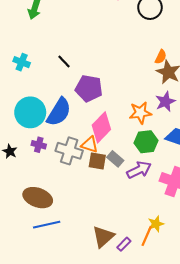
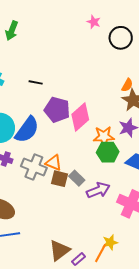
black line: (64, 61) -> (36, 82), turned -40
pink diamond: (101, 127) -> (80, 117), moved
green hexagon: (146, 142) -> (108, 152), moved

